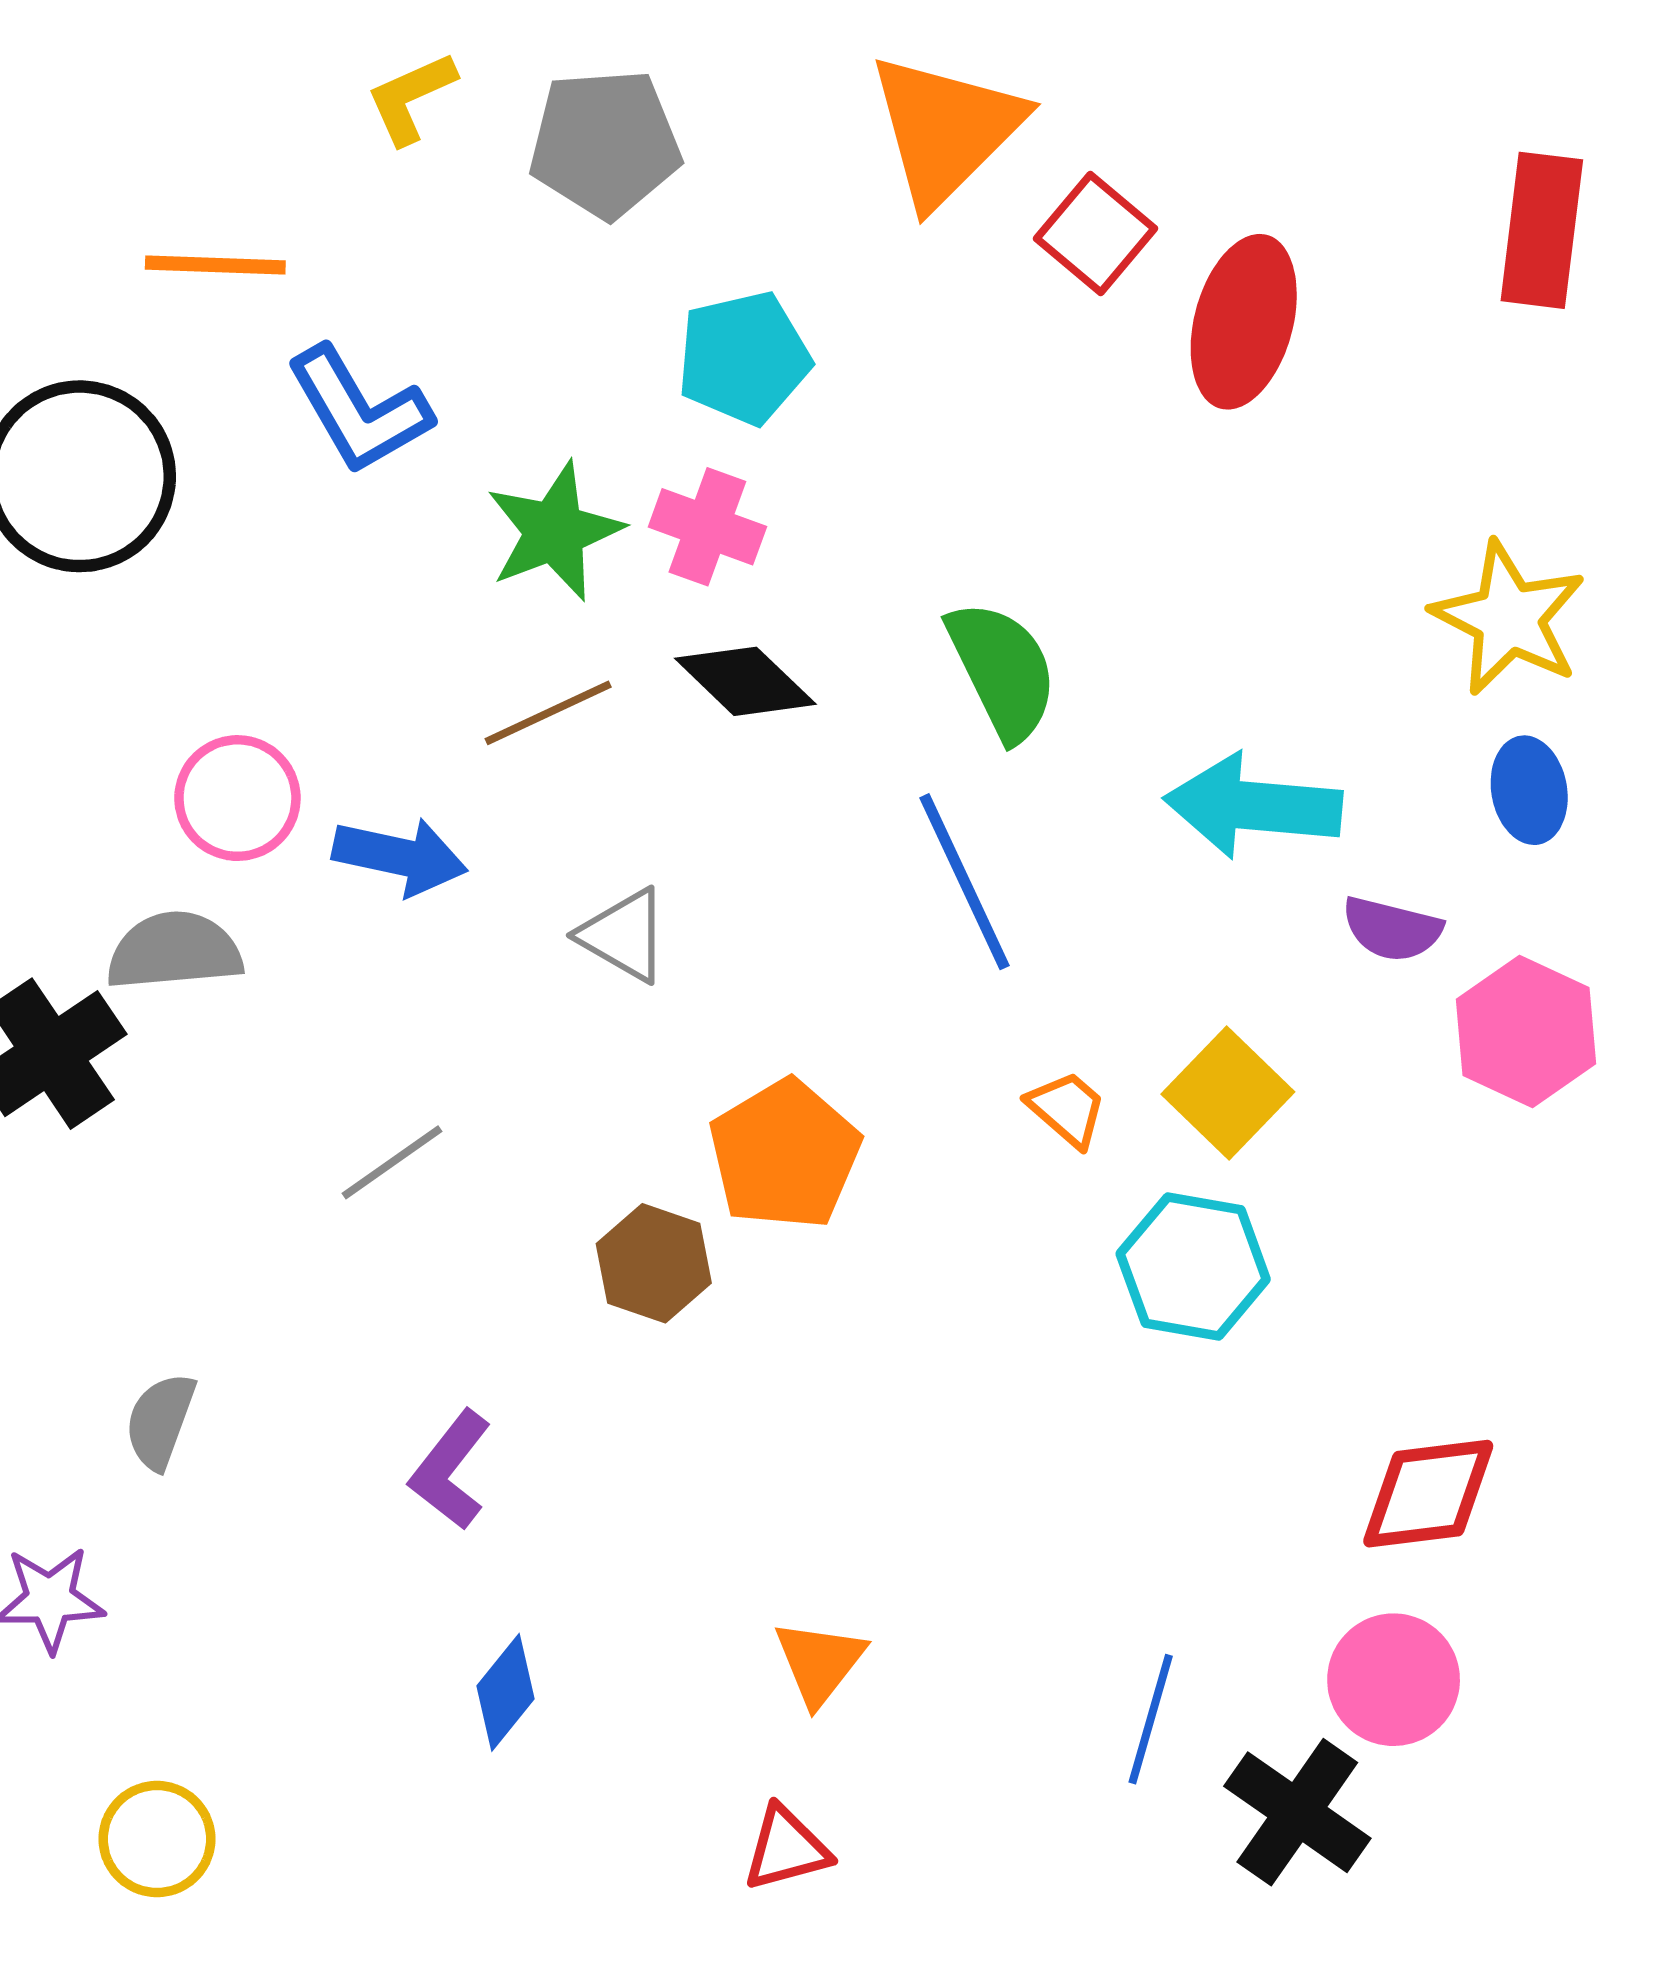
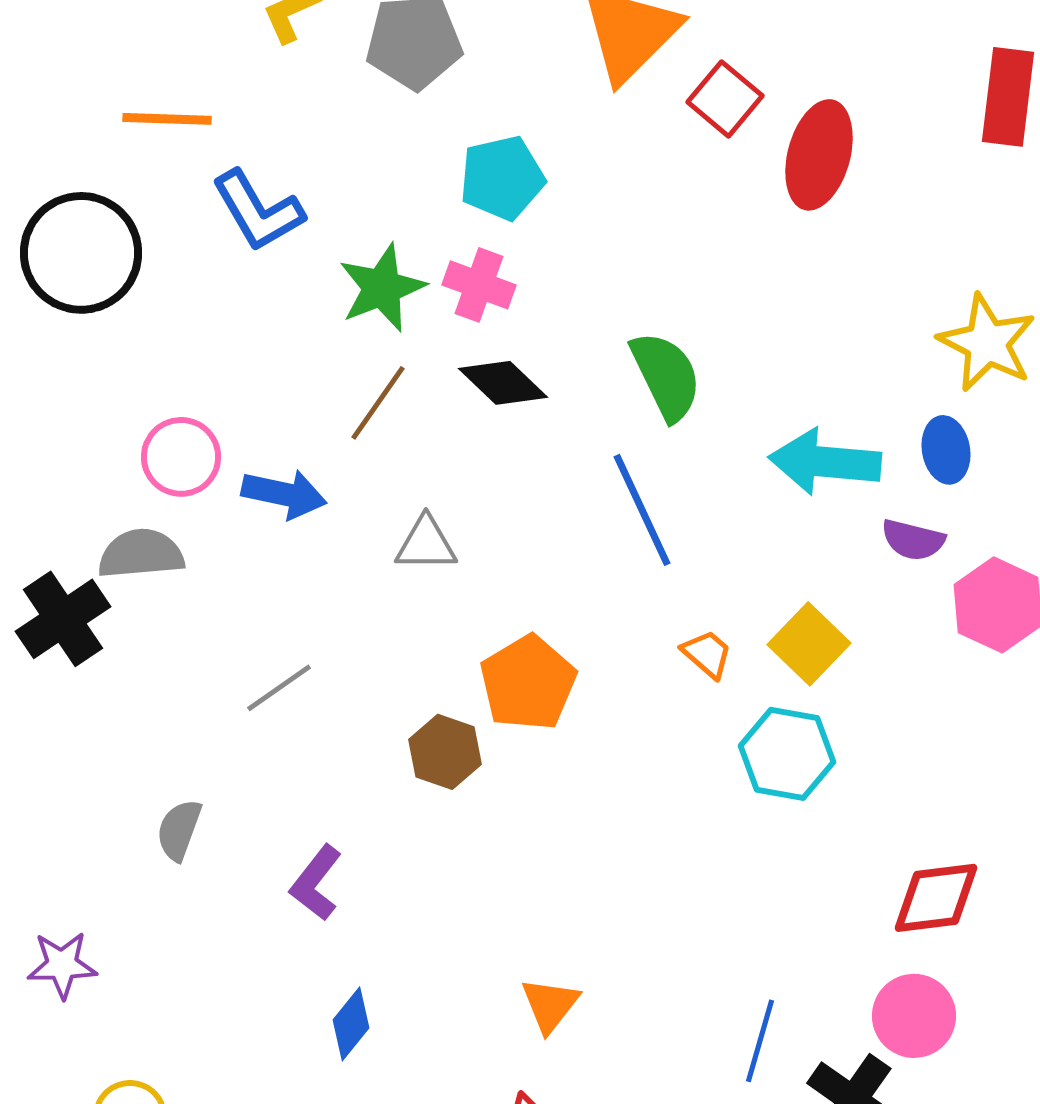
brown line: (548, 713) -> (378, 403), turned -30
blue ellipse: (1529, 790) -> (946, 450), moved
gray triangle: (624, 935) -> (426, 544), turned -30
gray semicircle: (160, 1421) -> (179, 830), moved

